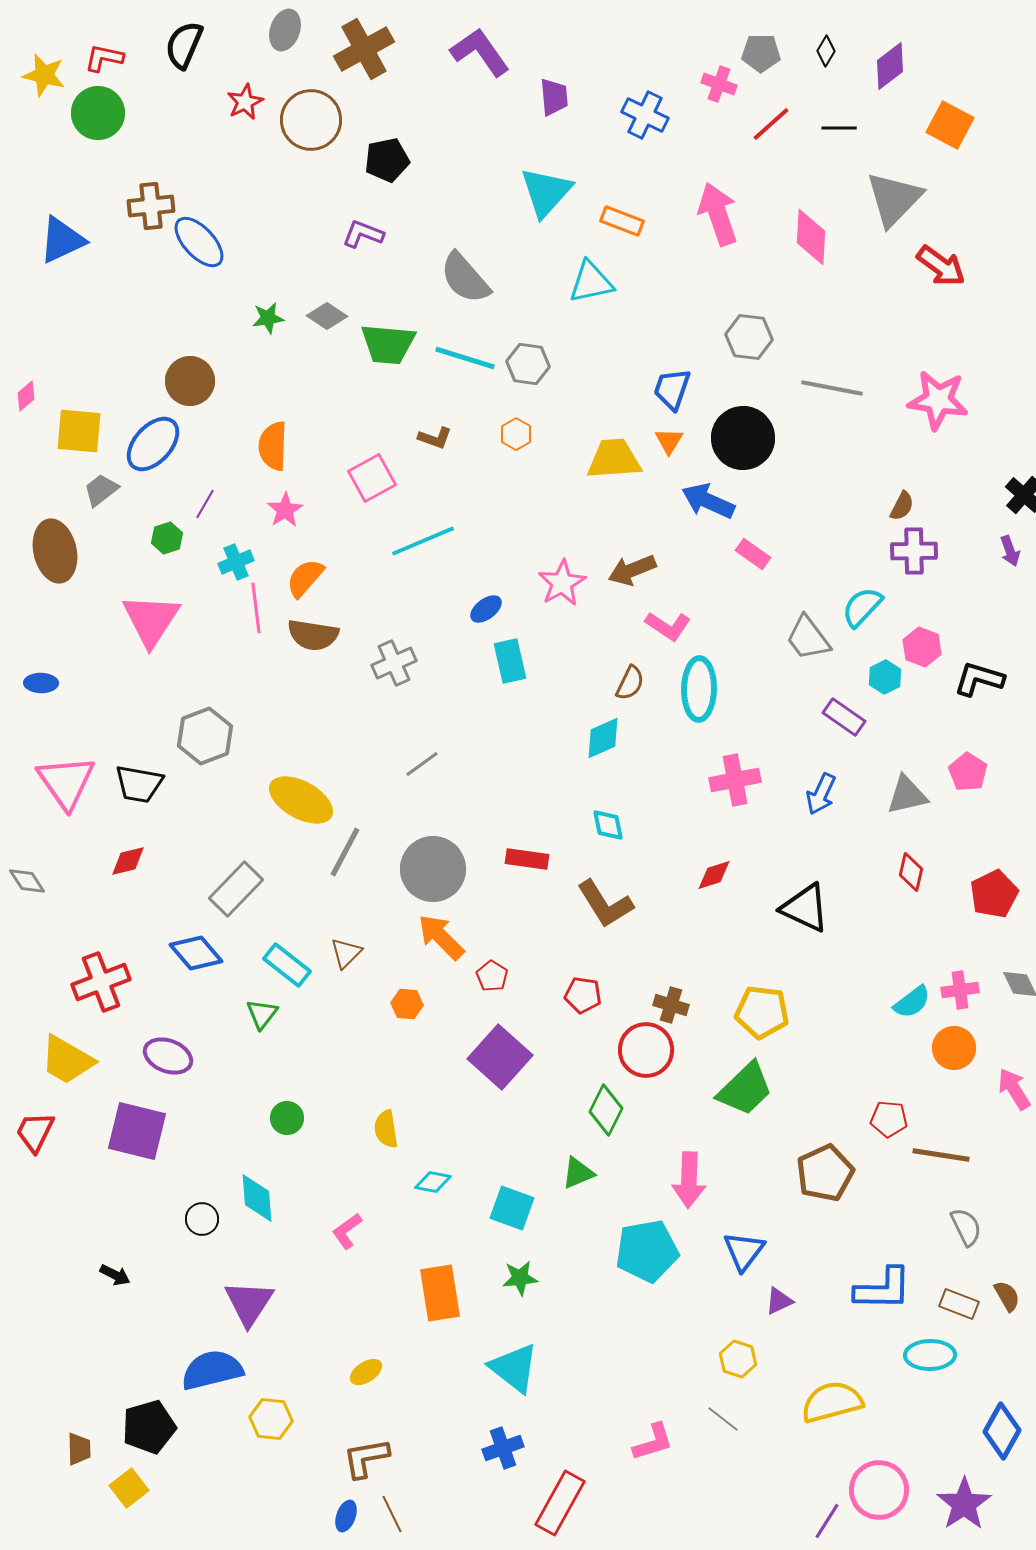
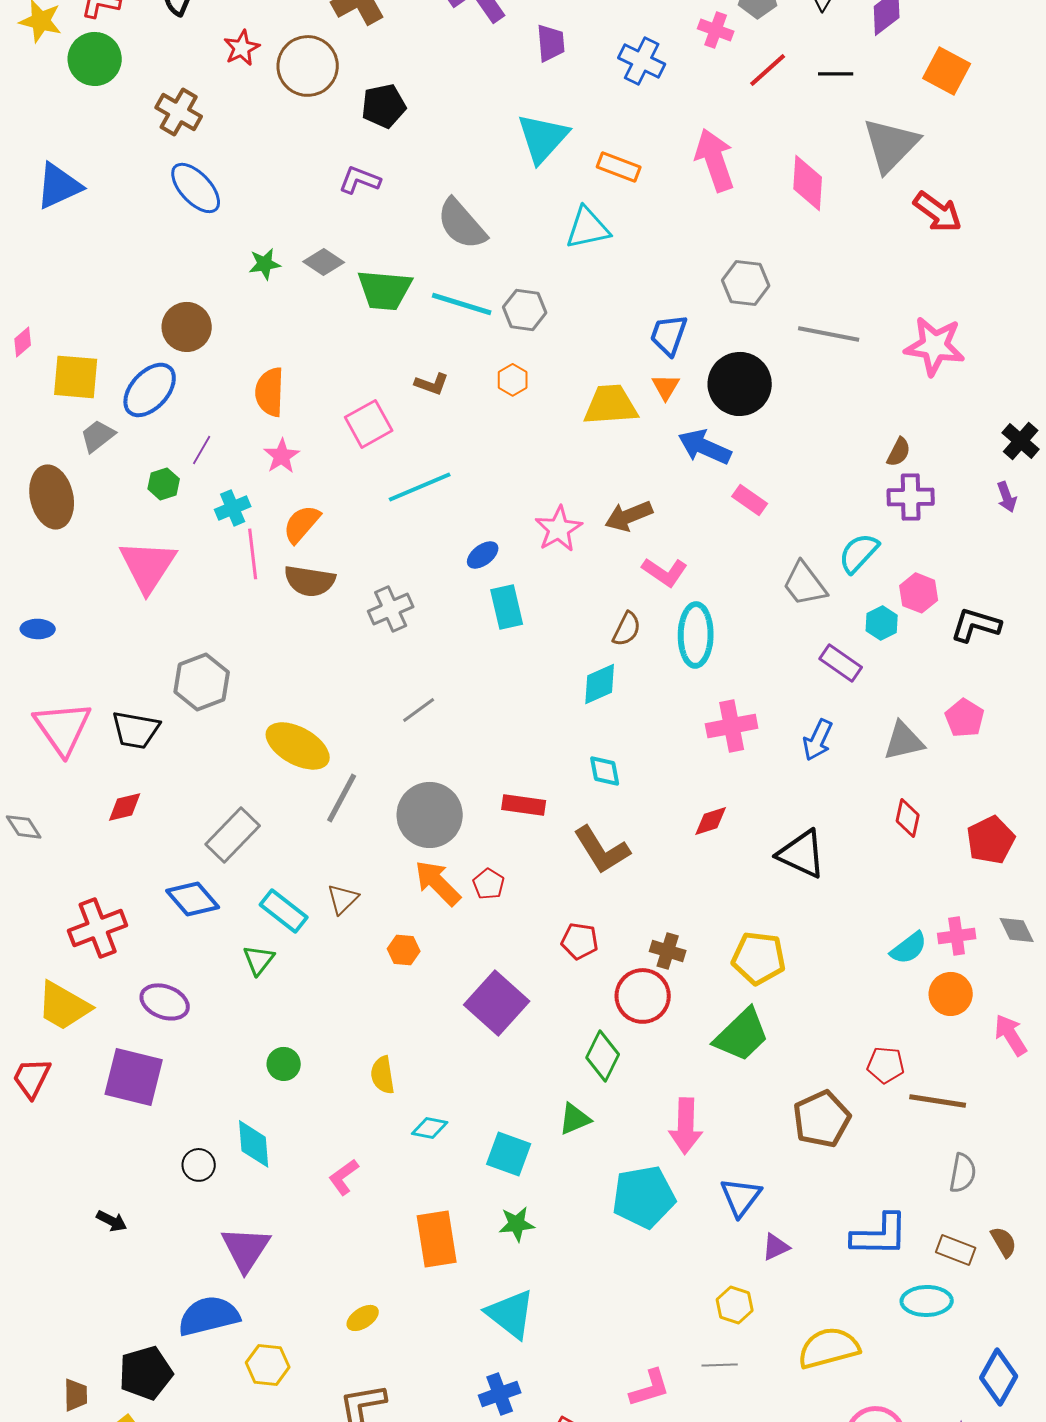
brown cross: (151, 206) -> (179, 112), moved, turned 36
red pentagon: (492, 976) -> (489, 884), moved
gray semicircle: (966, 1227) -> (963, 1173), turned 36
gray line: (723, 1419) -> (720, 1365), turned -40

